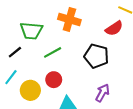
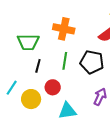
black line: (15, 52) -> (38, 66), moved, turned -32
green line: (53, 52) -> (65, 61), moved, turned -48

